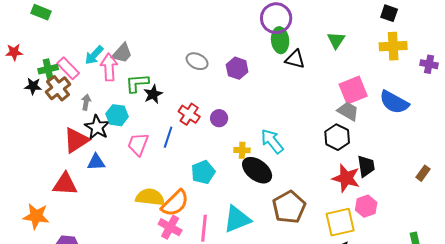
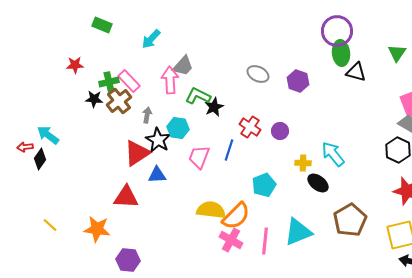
cyan arrow: (94, 55) -> (151, 39), moved
green L-shape: (137, 83) -> (198, 96), turned 30
black ellipse: (257, 170) -> (318, 183), size x0.7

